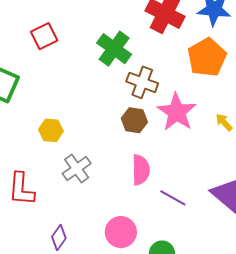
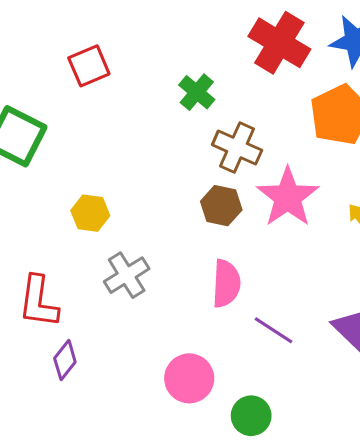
green cross: (114, 49) -> (197, 92), size x0.7
purple diamond: (59, 237) -> (65, 360), moved

